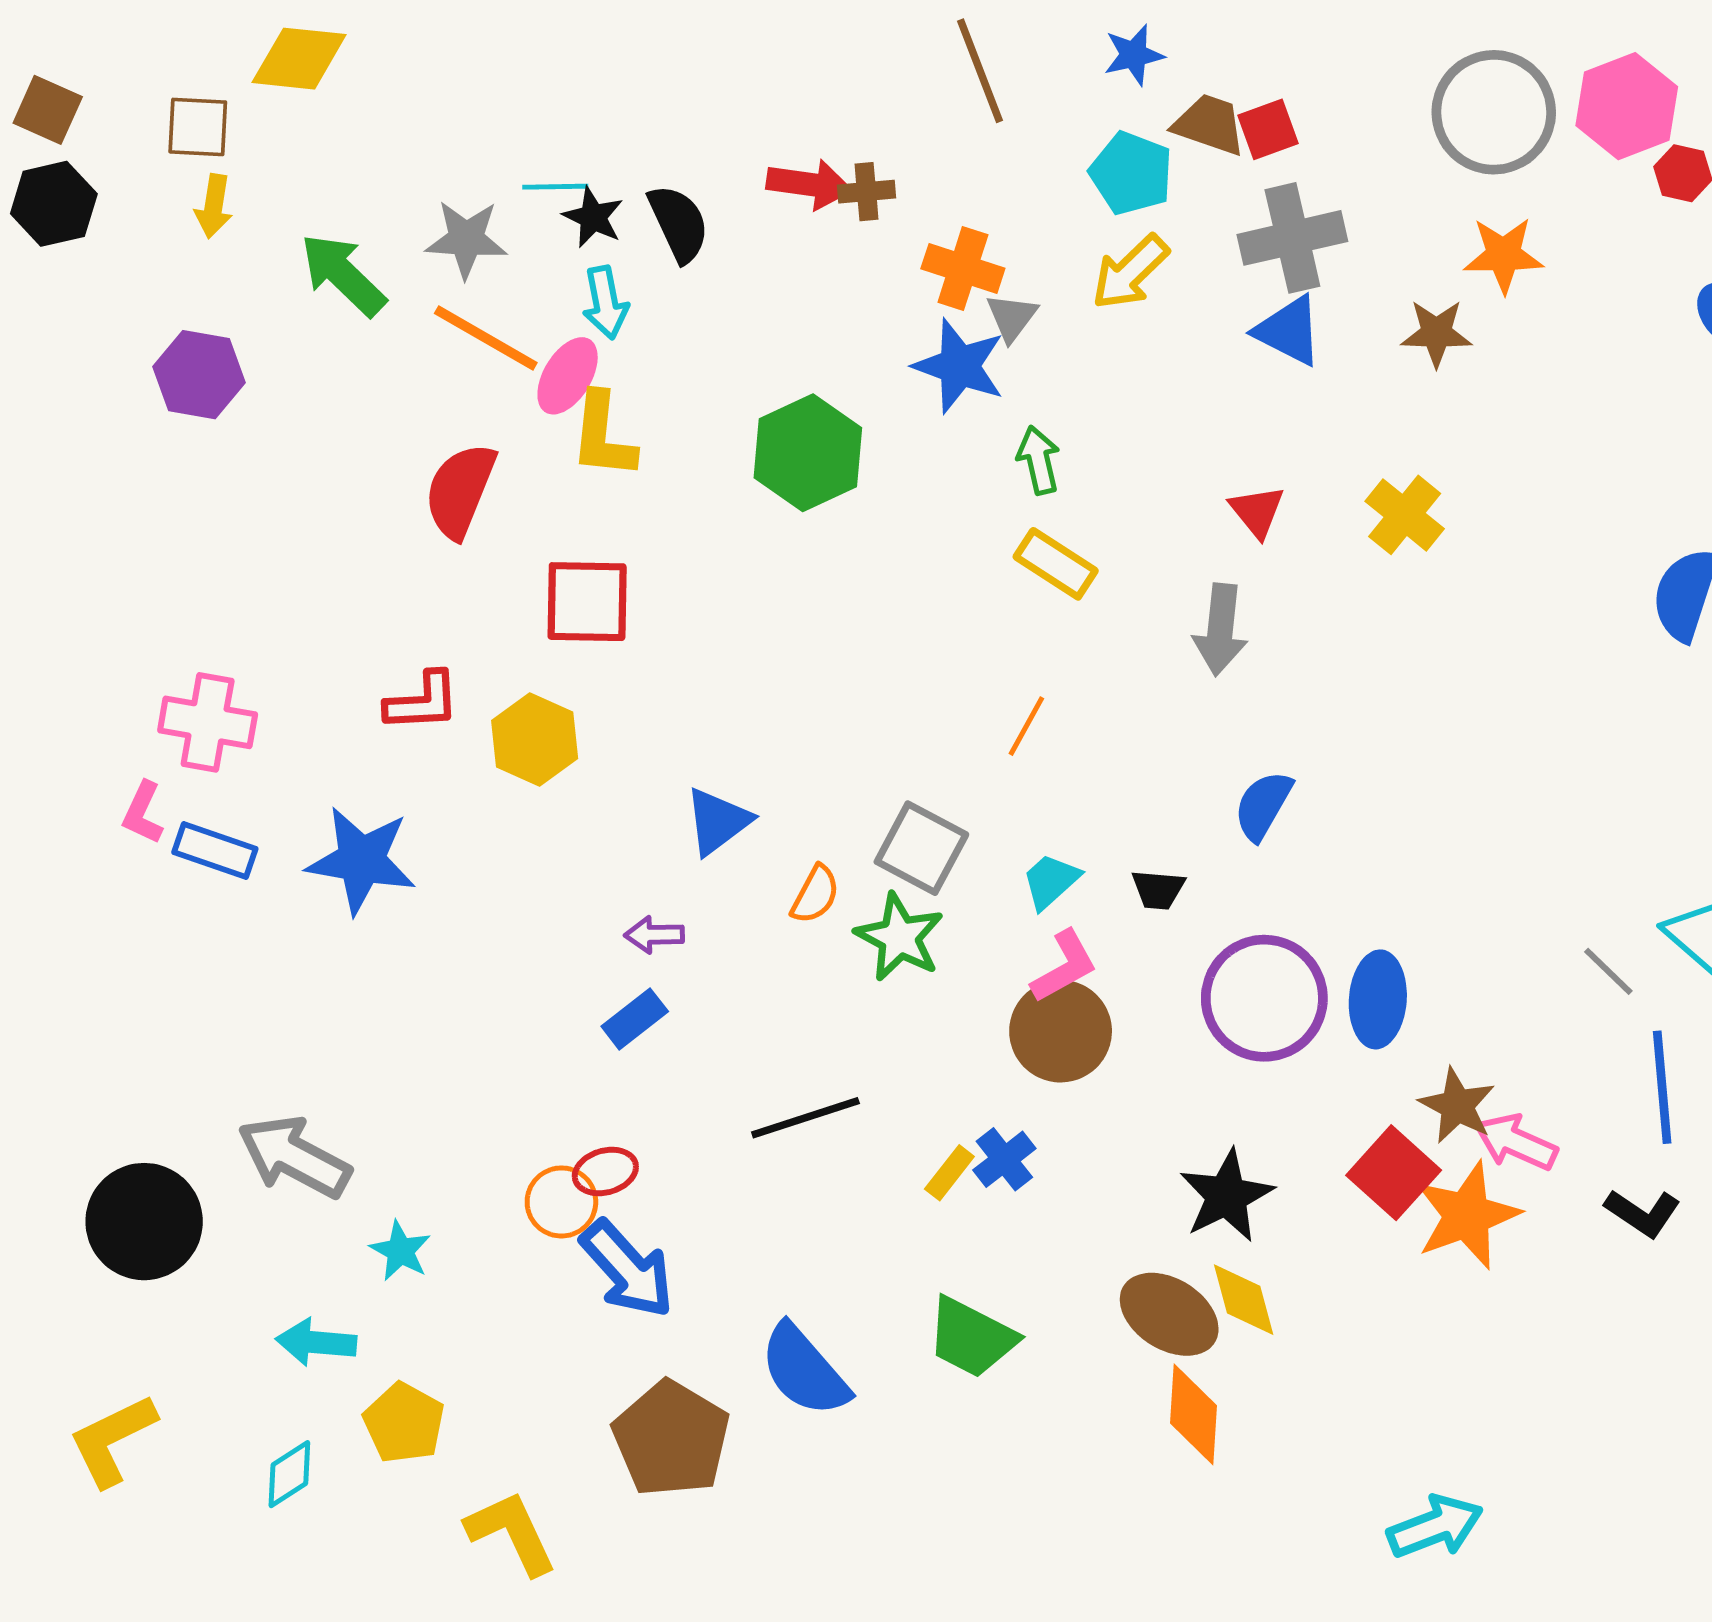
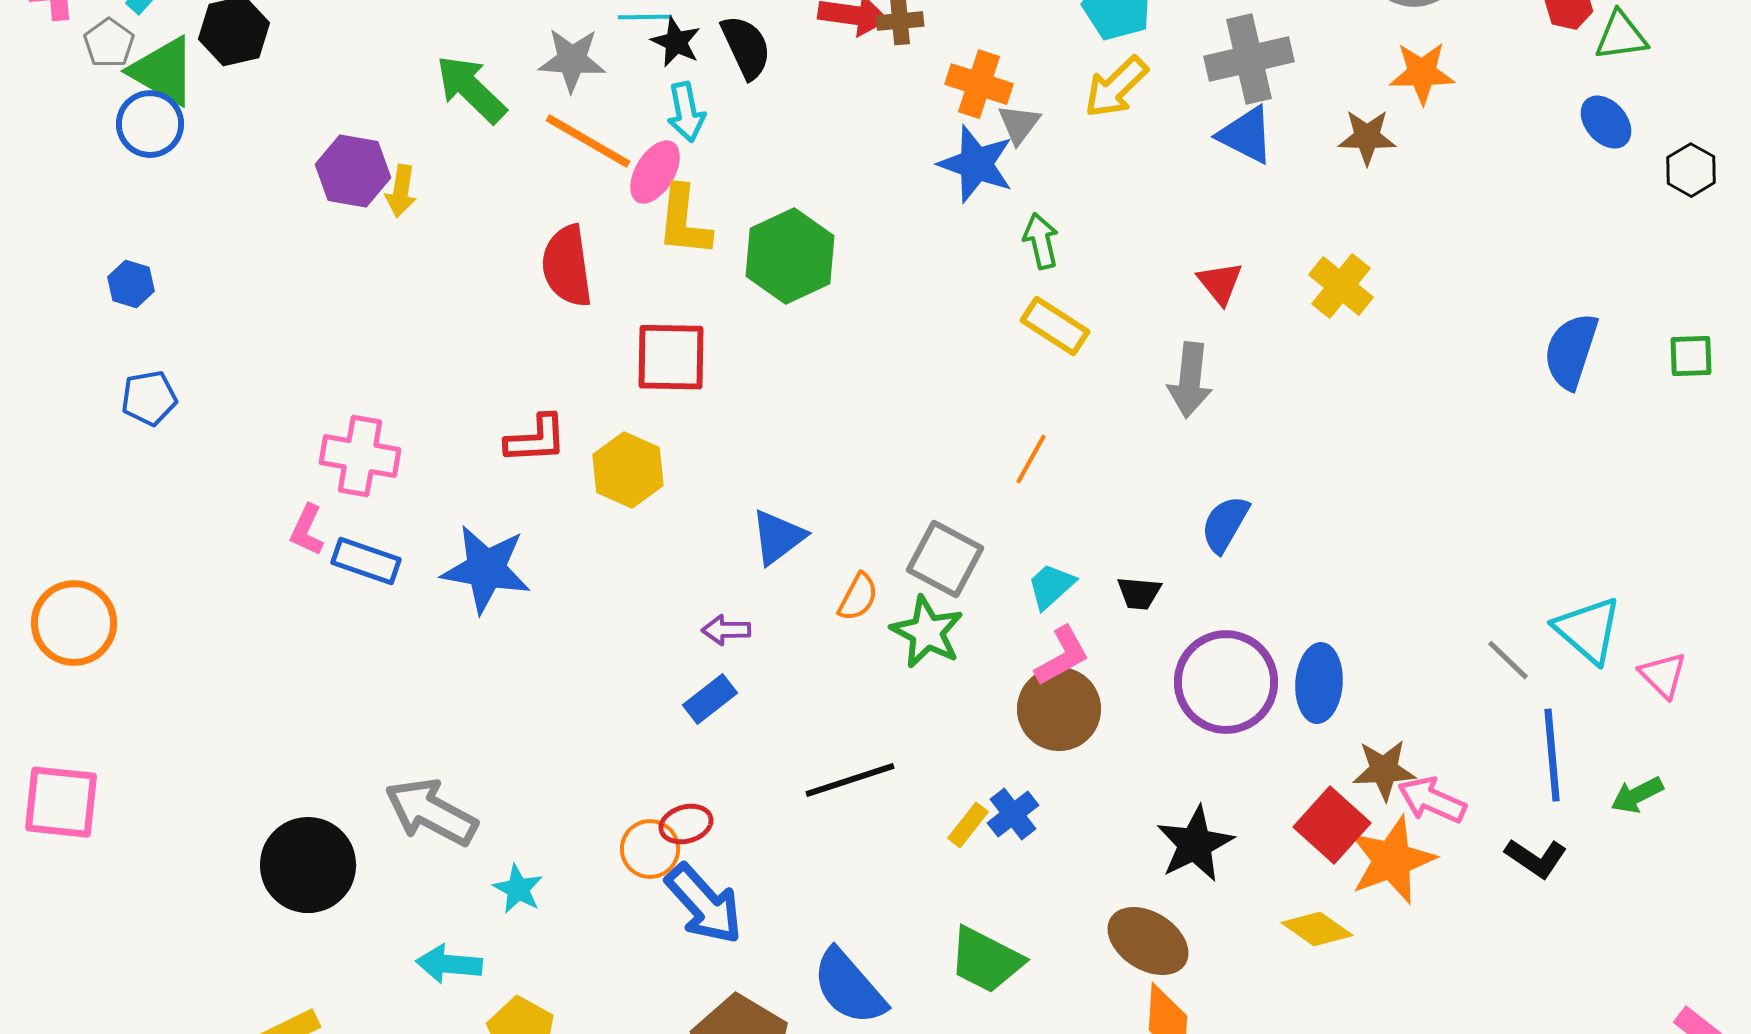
yellow arrow: (214, 206) -> (401, 191), moved
green hexagon: (808, 453) -> (790, 256), moved
red semicircle: (460, 491) -> (567, 266), turned -30
brown star: (1457, 1106) -> (1384, 770), turned -30
yellow diamond: (1244, 1300) -> (1317, 929), moved, turned -40

